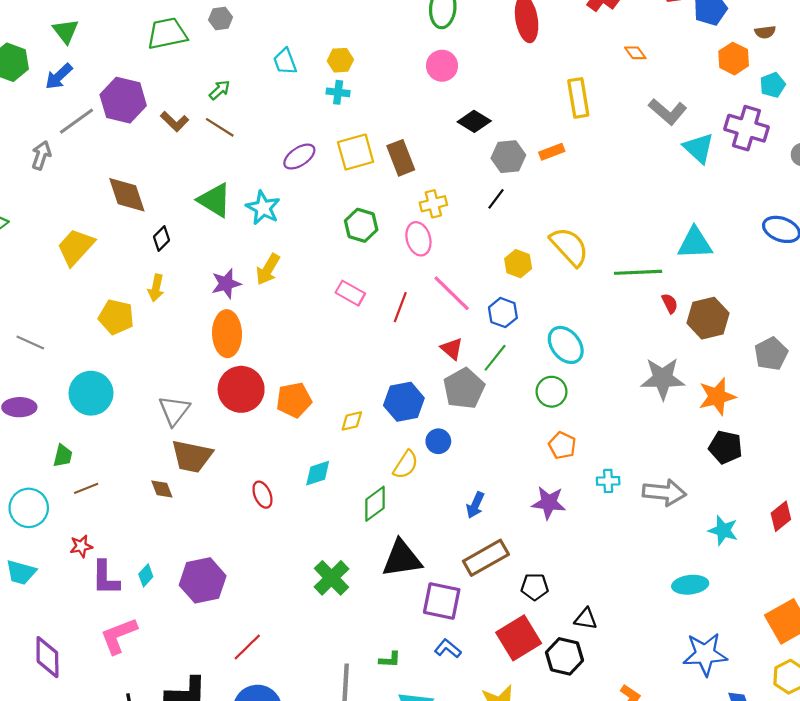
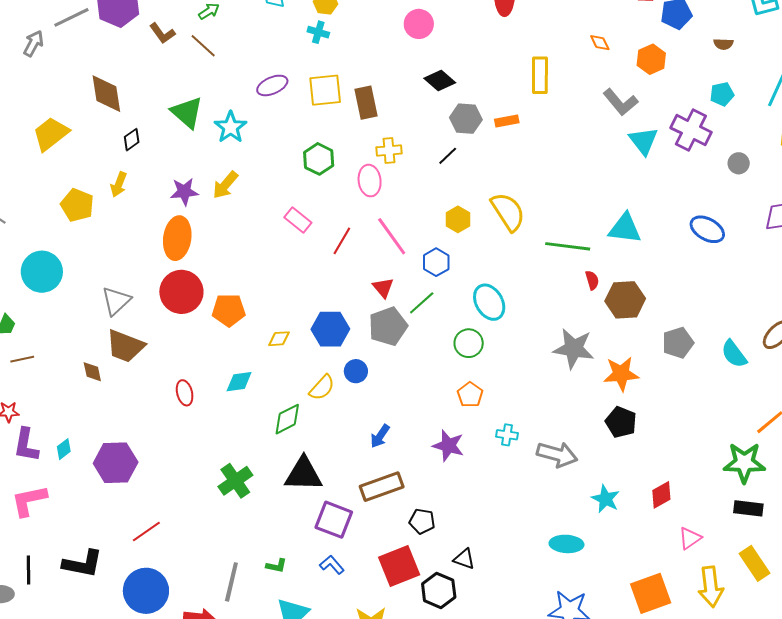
orange hexagon: (734, 59) -> (651, 59), moved

